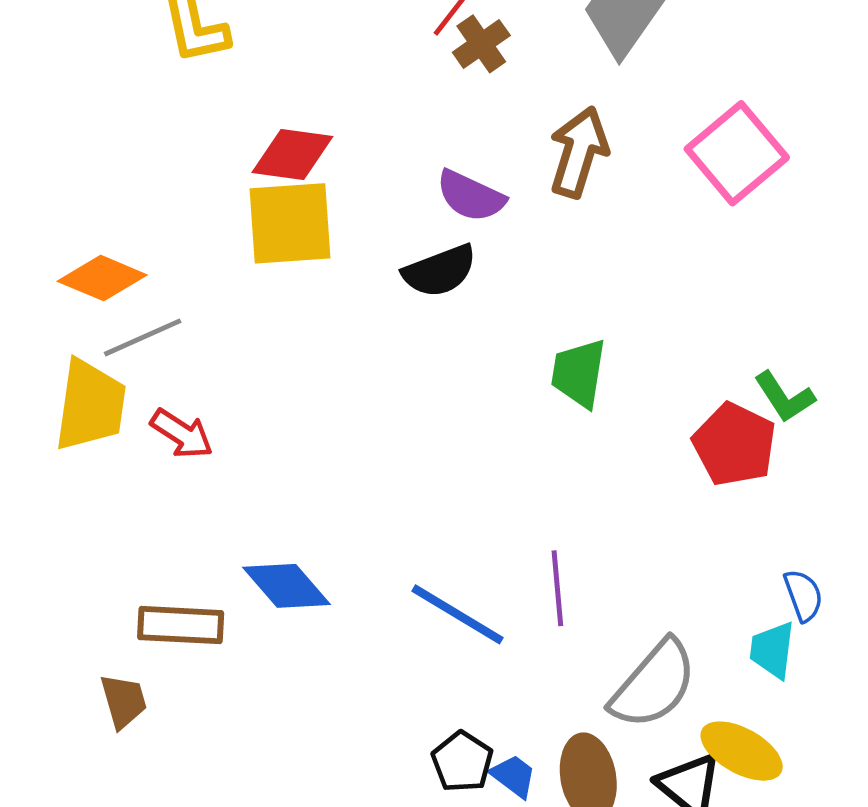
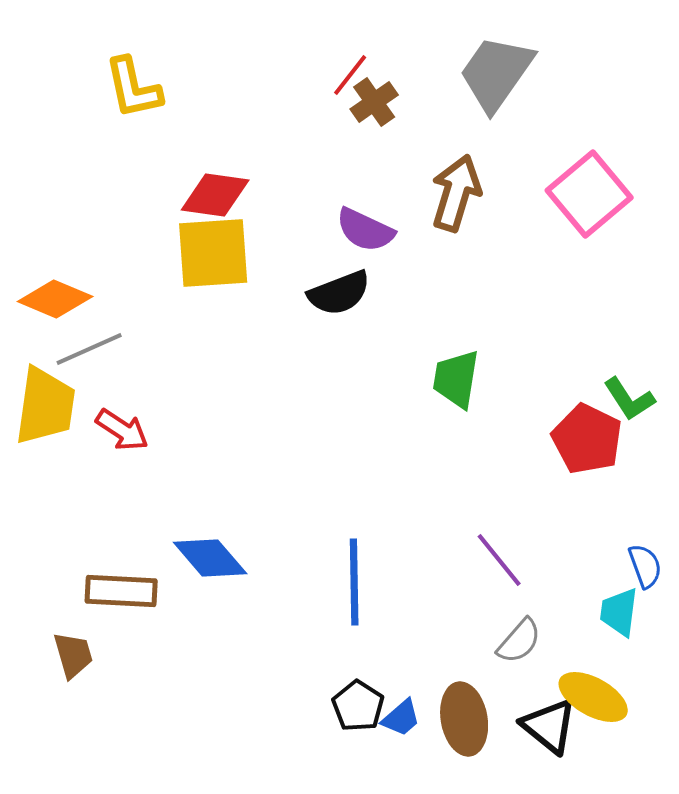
purple line: (557, 588) -> (499, 560), moved, turned -34
blue line: (458, 614) -> (354, 582), turned 58
gray semicircle: (654, 684) -> (519, 641), size x0.6
blue trapezoid: (513, 776) -> (401, 718), turned 102

